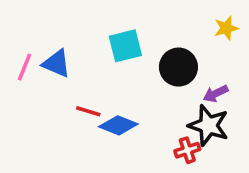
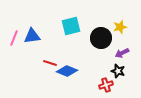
yellow star: (226, 28) -> (120, 27), moved
blue triangle: (56, 64) -> (32, 36), turned -30
black star: (209, 125) -> (118, 71), size x0.6

